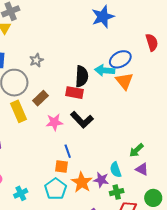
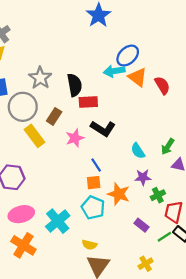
red semicircle: (152, 42) -> (162, 85), moved
gray star: (36, 60) -> (40, 78), size x1.5
black semicircle: (82, 76) -> (75, 85), moved
cyan semicircle: (116, 170) -> (138, 151), moved
purple star: (101, 180) -> (143, 177), moved
cyan cross: (21, 193) -> (58, 221), size x1.6

